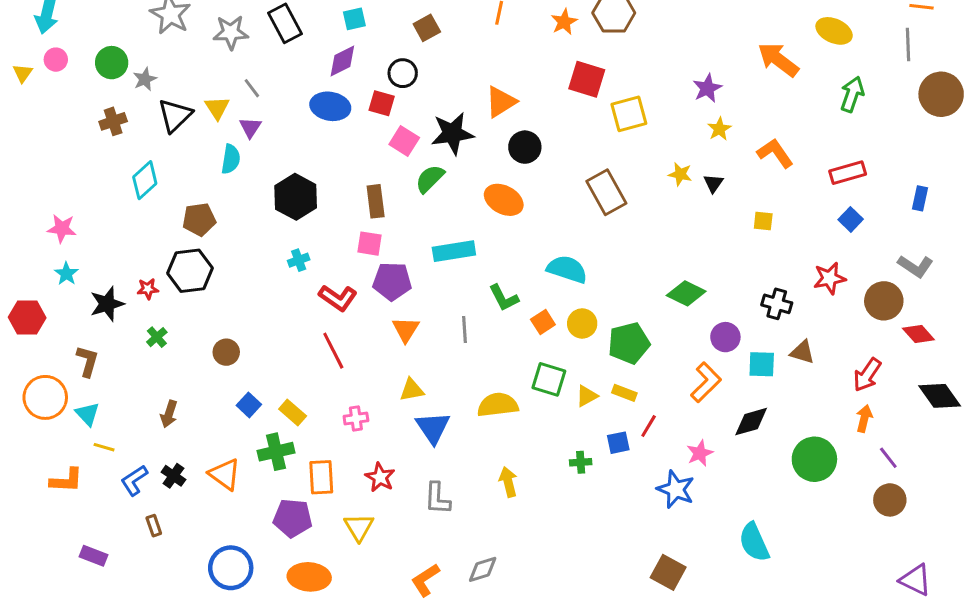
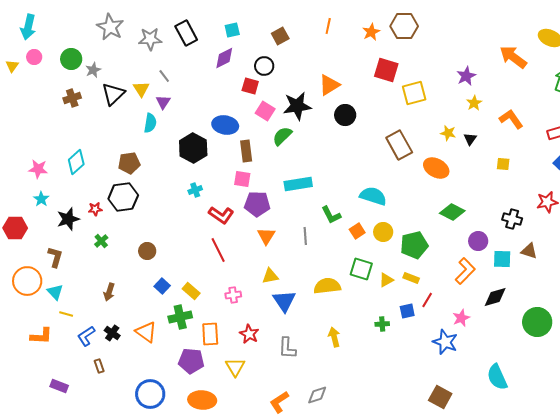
blue ellipse: (330, 106) -> (225, 125), moved
cyan diamond: (145, 180) -> (76, 162), moved
orange ellipse: (504, 200) -> (436, 168), moved

